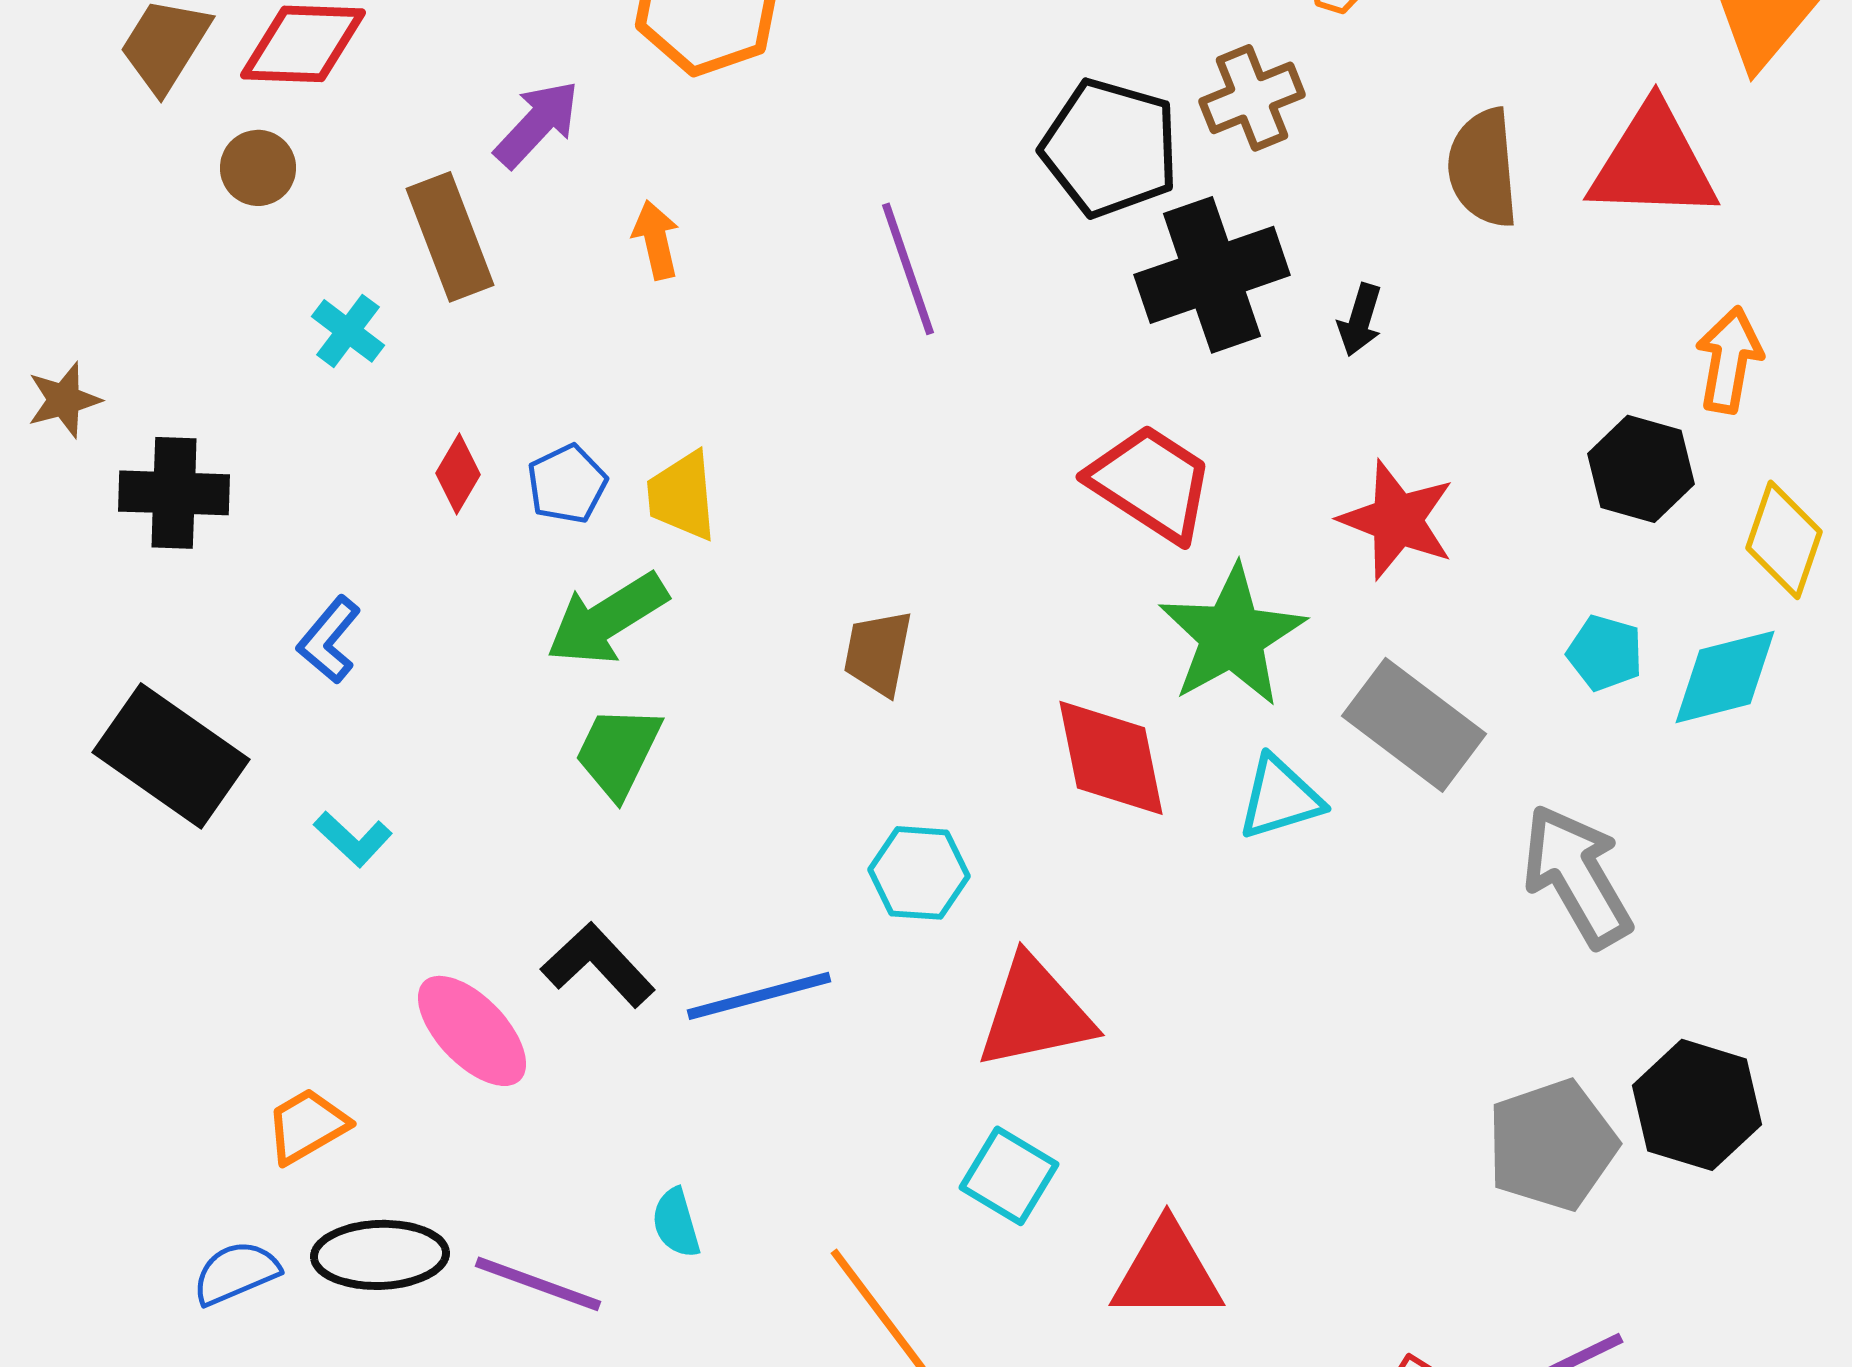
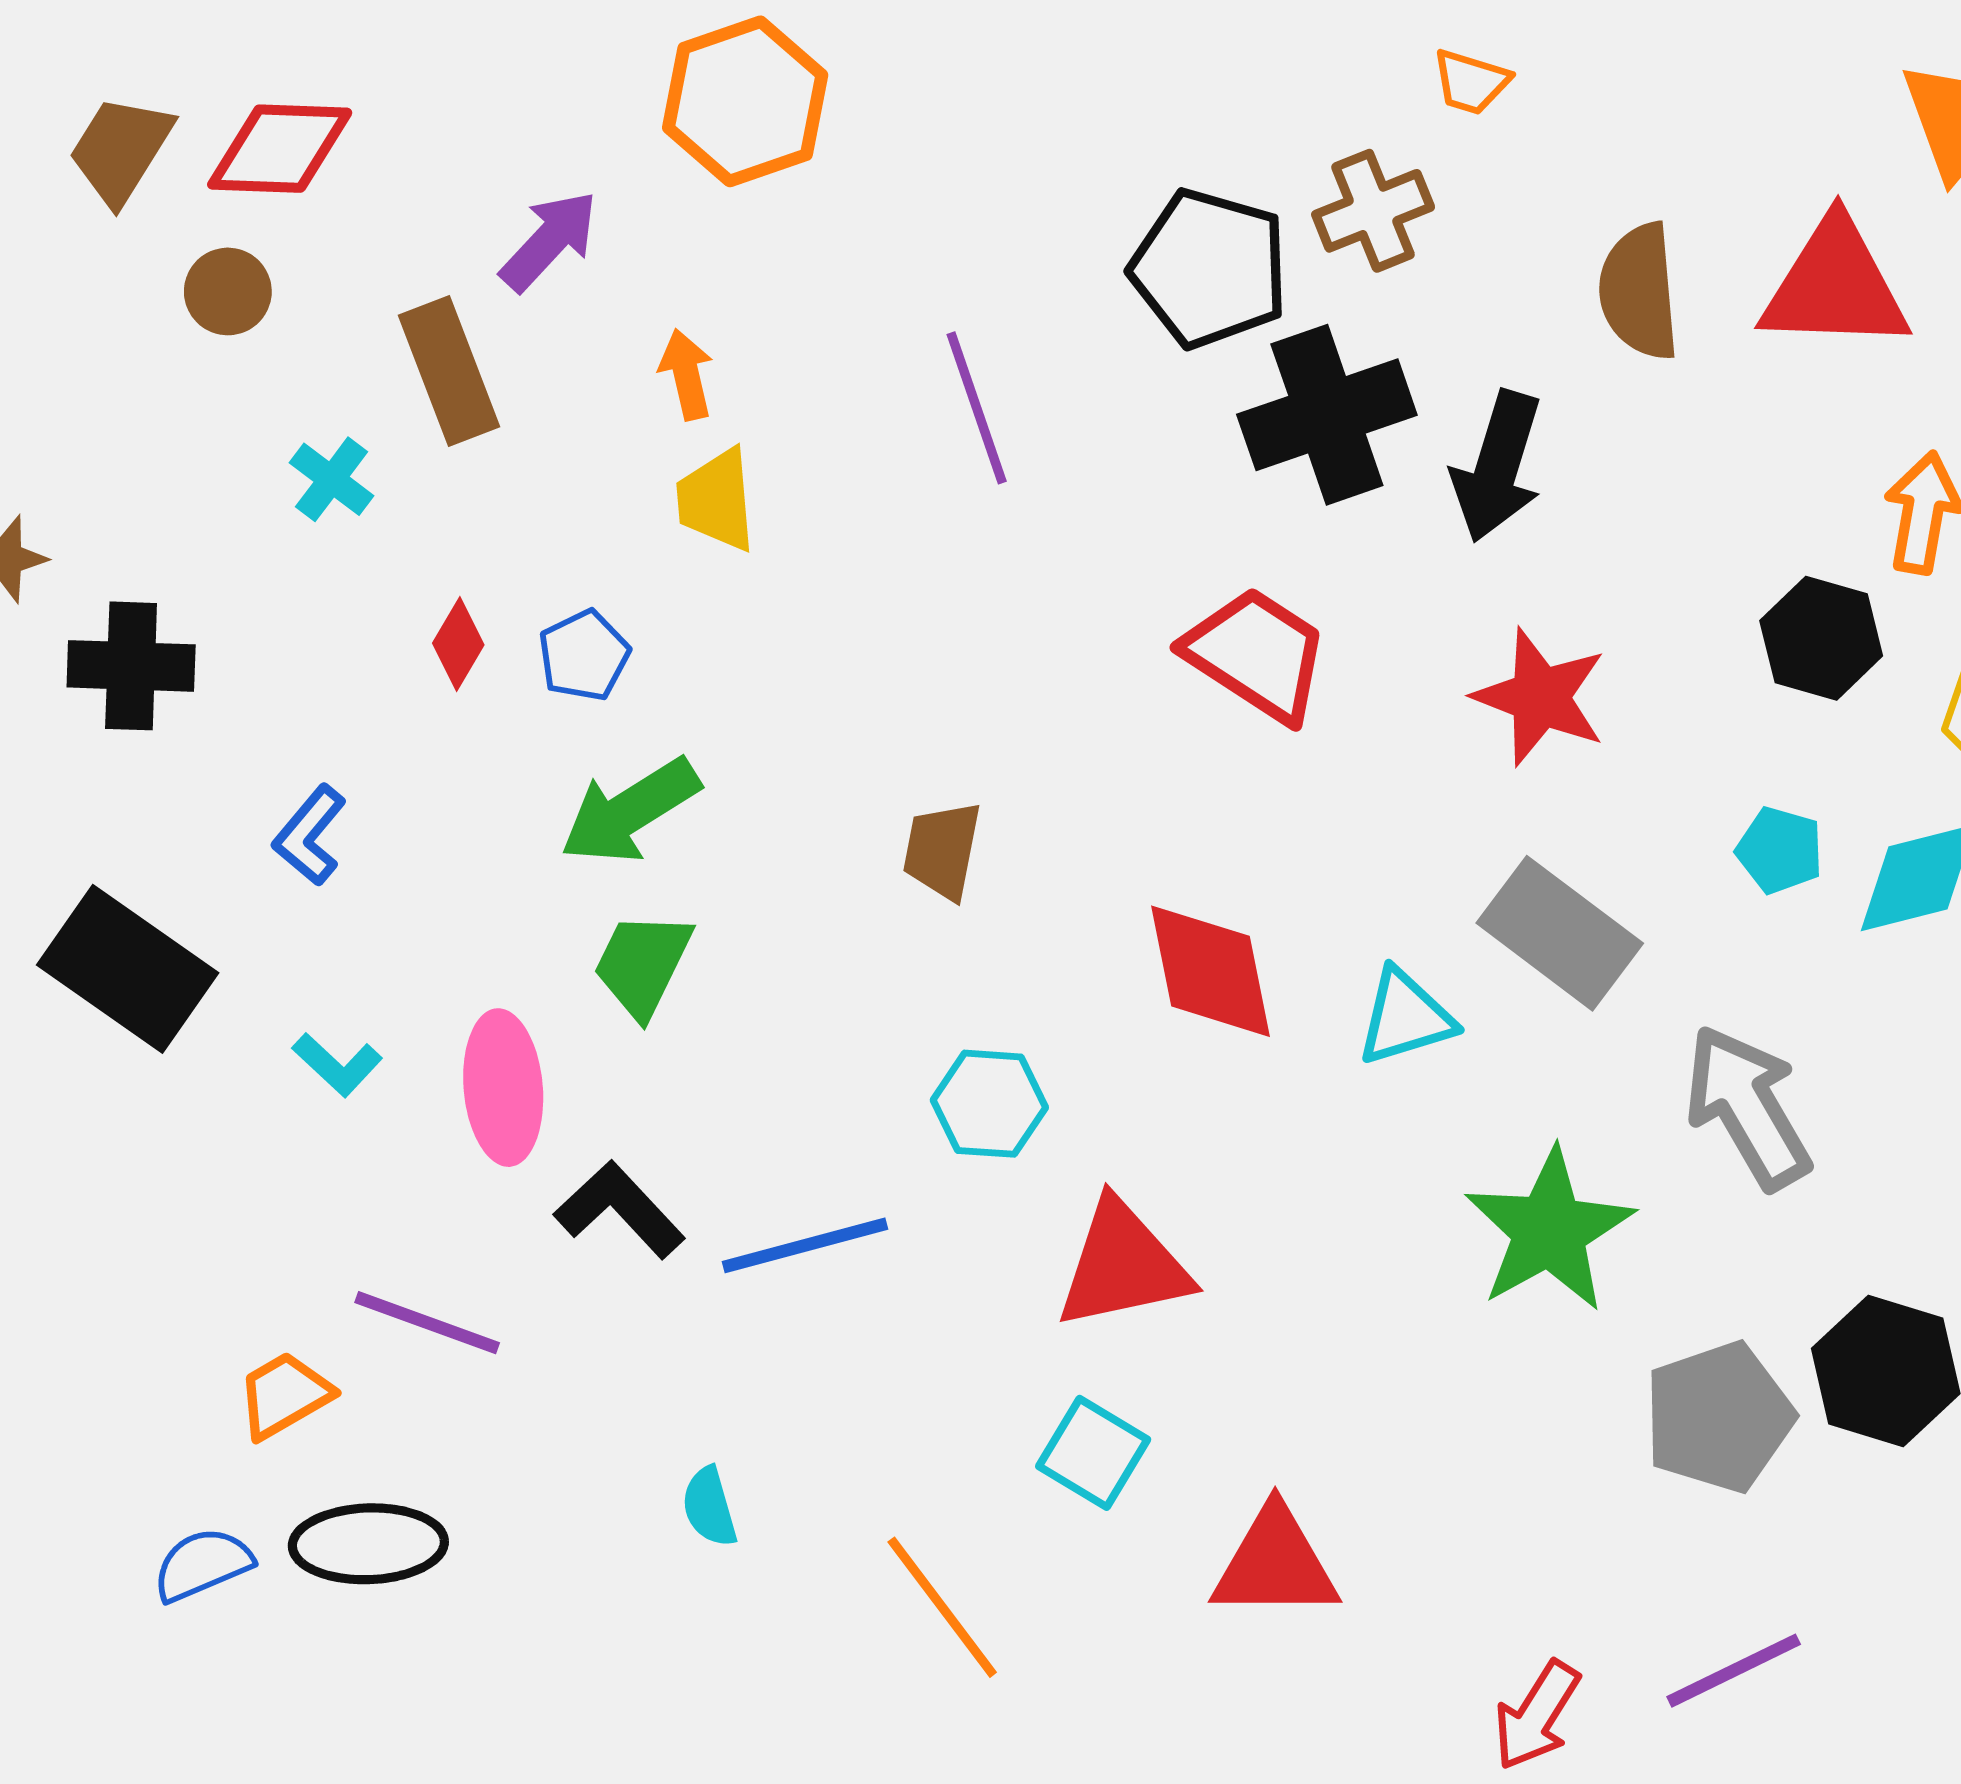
black arrow: (1360, 320) -> (1497, 467), size x1.8
yellow trapezoid: (682, 496) -> (716, 500), moved
green star: (1232, 636) -> (1549, 1230), moved
pink ellipse: (472, 1031) -> (503, 1088), moved, turned 39
purple line: (538, 1284) -> (427, 1323), moved

